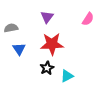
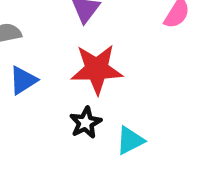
blue triangle: (19, 49) -> (23, 80), turned 32

